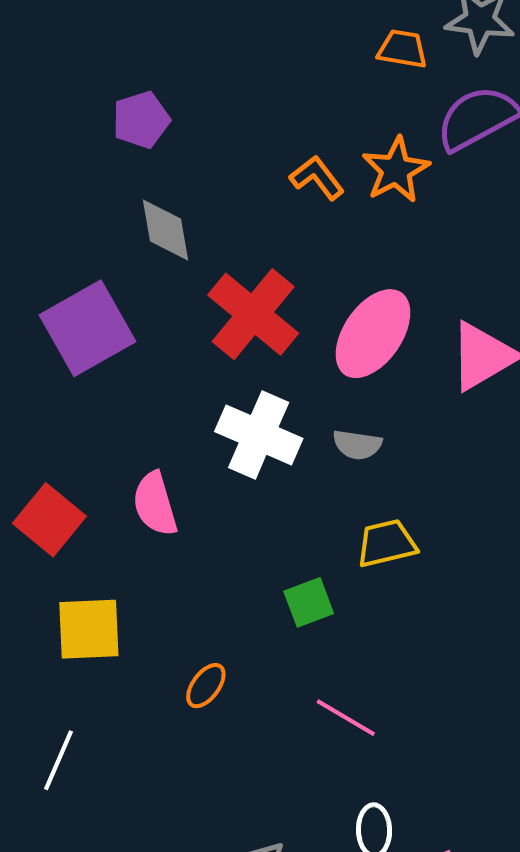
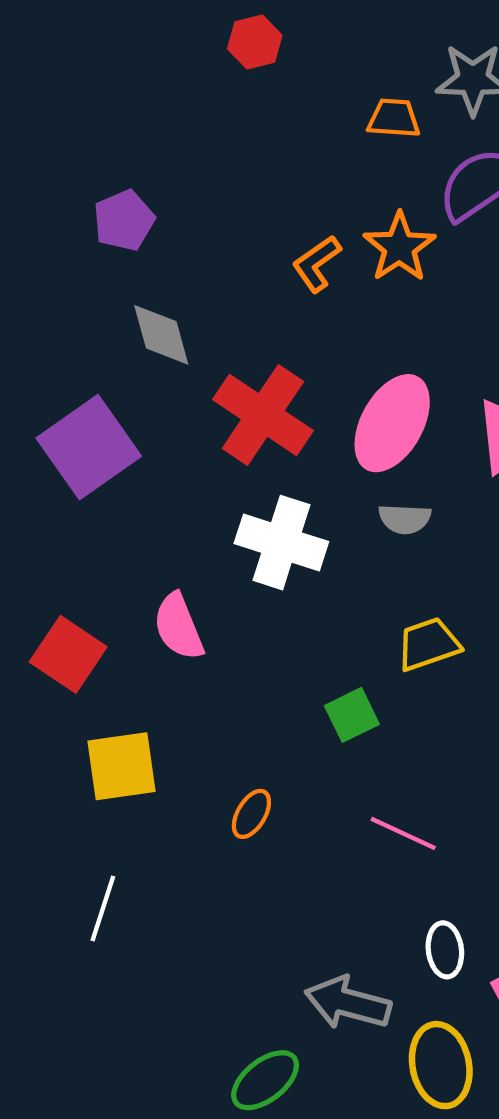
orange L-shape: (317, 178) -> (317, 264), turned -82
gray semicircle: (357, 445) -> (405, 519), moved

